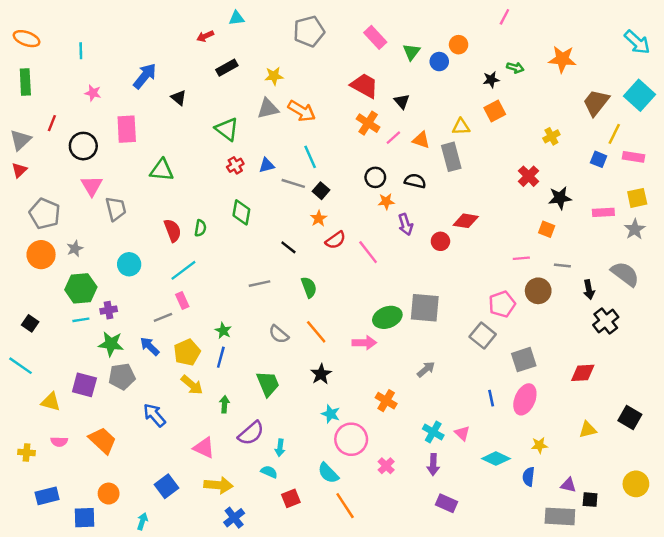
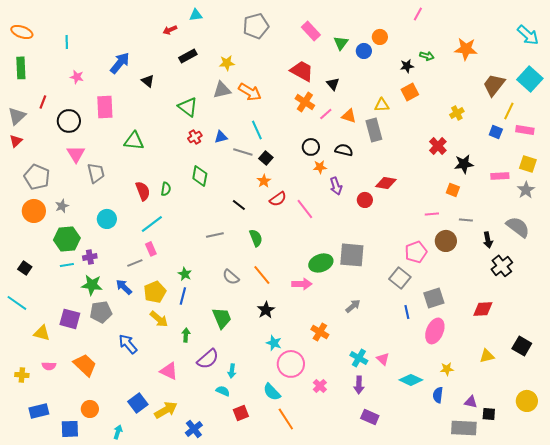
yellow square: (637, 198) -> (528, 164), turned 30
blue line: (491, 398) -> (407, 312), moved
yellow arrow: (218, 485) -> (166, 410), moved, turned -35

